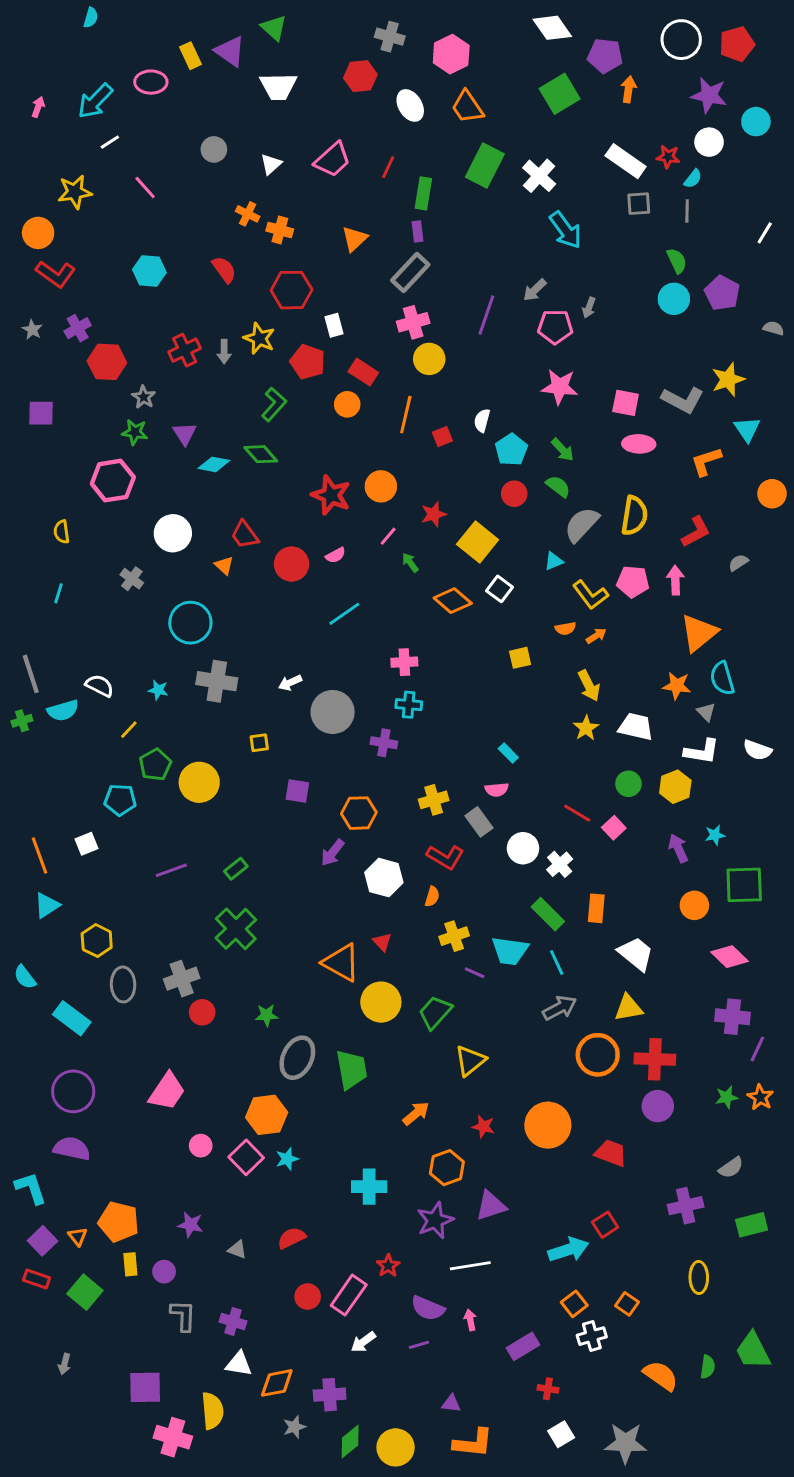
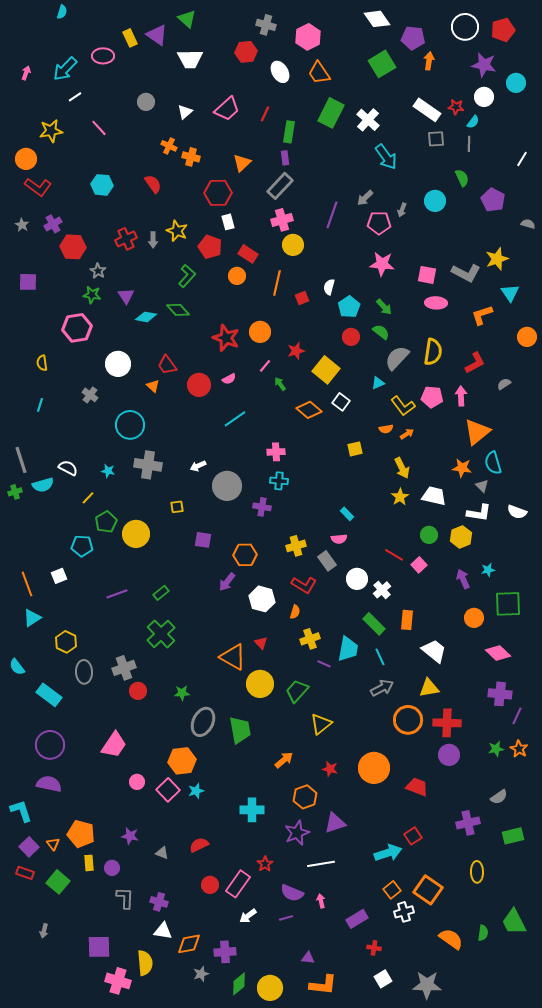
red hexagon: (292, 290) -> (218, 193), moved
cyan circle: (674, 299) -> (435, 201), moved
cyan trapezoid: (510, 951) -> (348, 649), turned -88
orange square: (627, 1304) -> (428, 890), size x1.8

